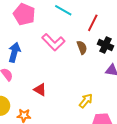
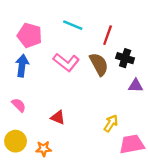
brown semicircle: (82, 47) -> (99, 64), size x1.5
blue arrow: (14, 52) -> (22, 66), moved

